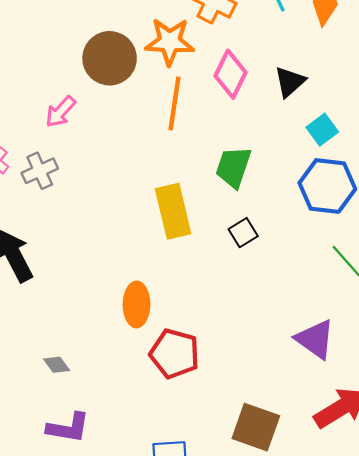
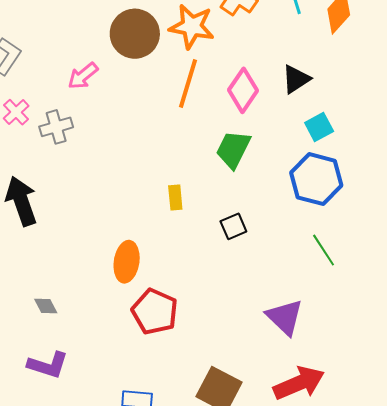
pink diamond: (231, 74) -> (243, 90), moved
yellow rectangle: (173, 211) -> (175, 198), moved, size x0.5
black square: (243, 233) -> (233, 226), moved

